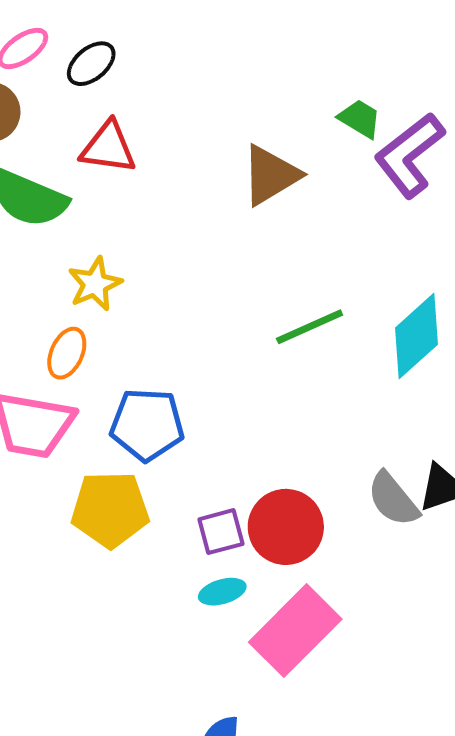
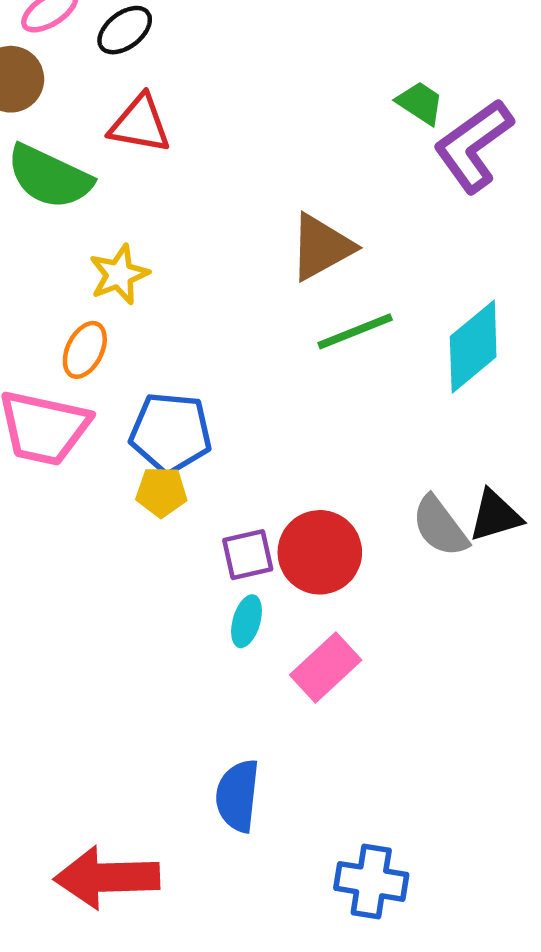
brown triangle: (271, 175) -> (321, 247), moved
yellow pentagon: (110, 509) -> (161, 492), moved, size x0.6
cyan ellipse: (222, 592) -> (246, 621), turned -60
pink rectangle: (295, 631) -> (326, 668), size x0.7

